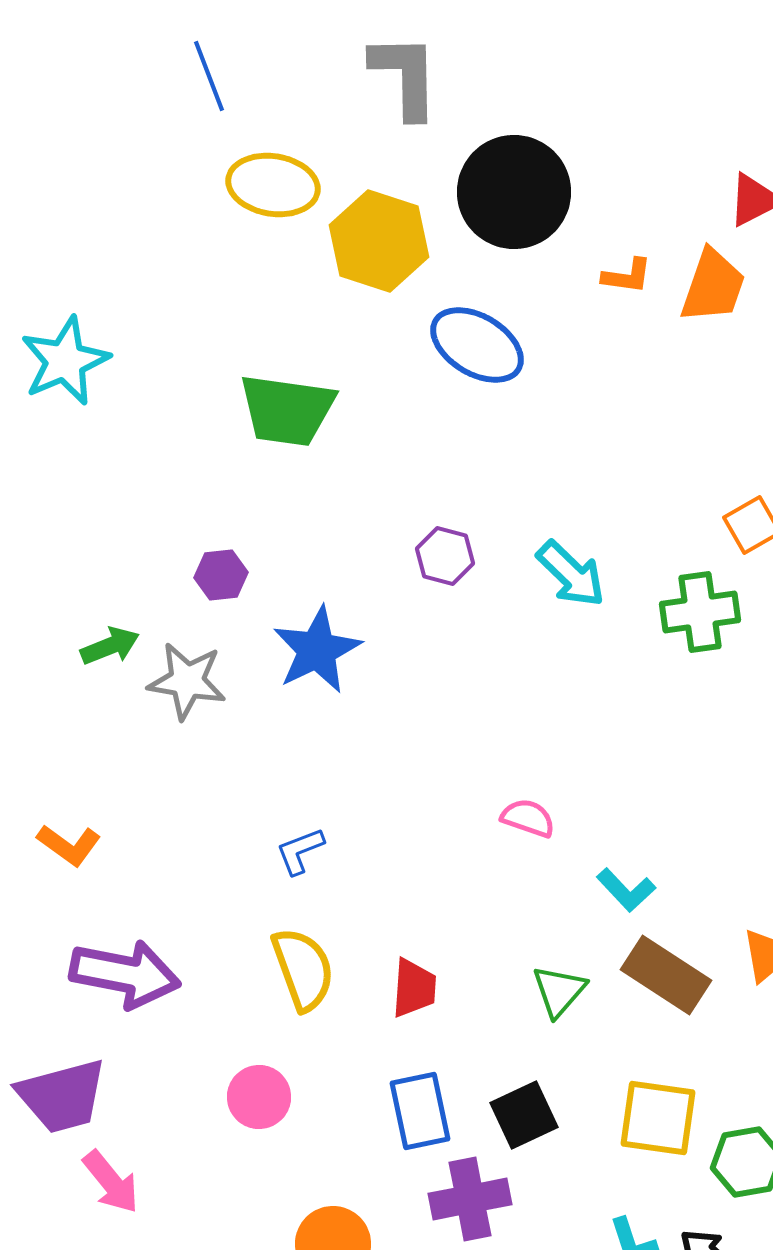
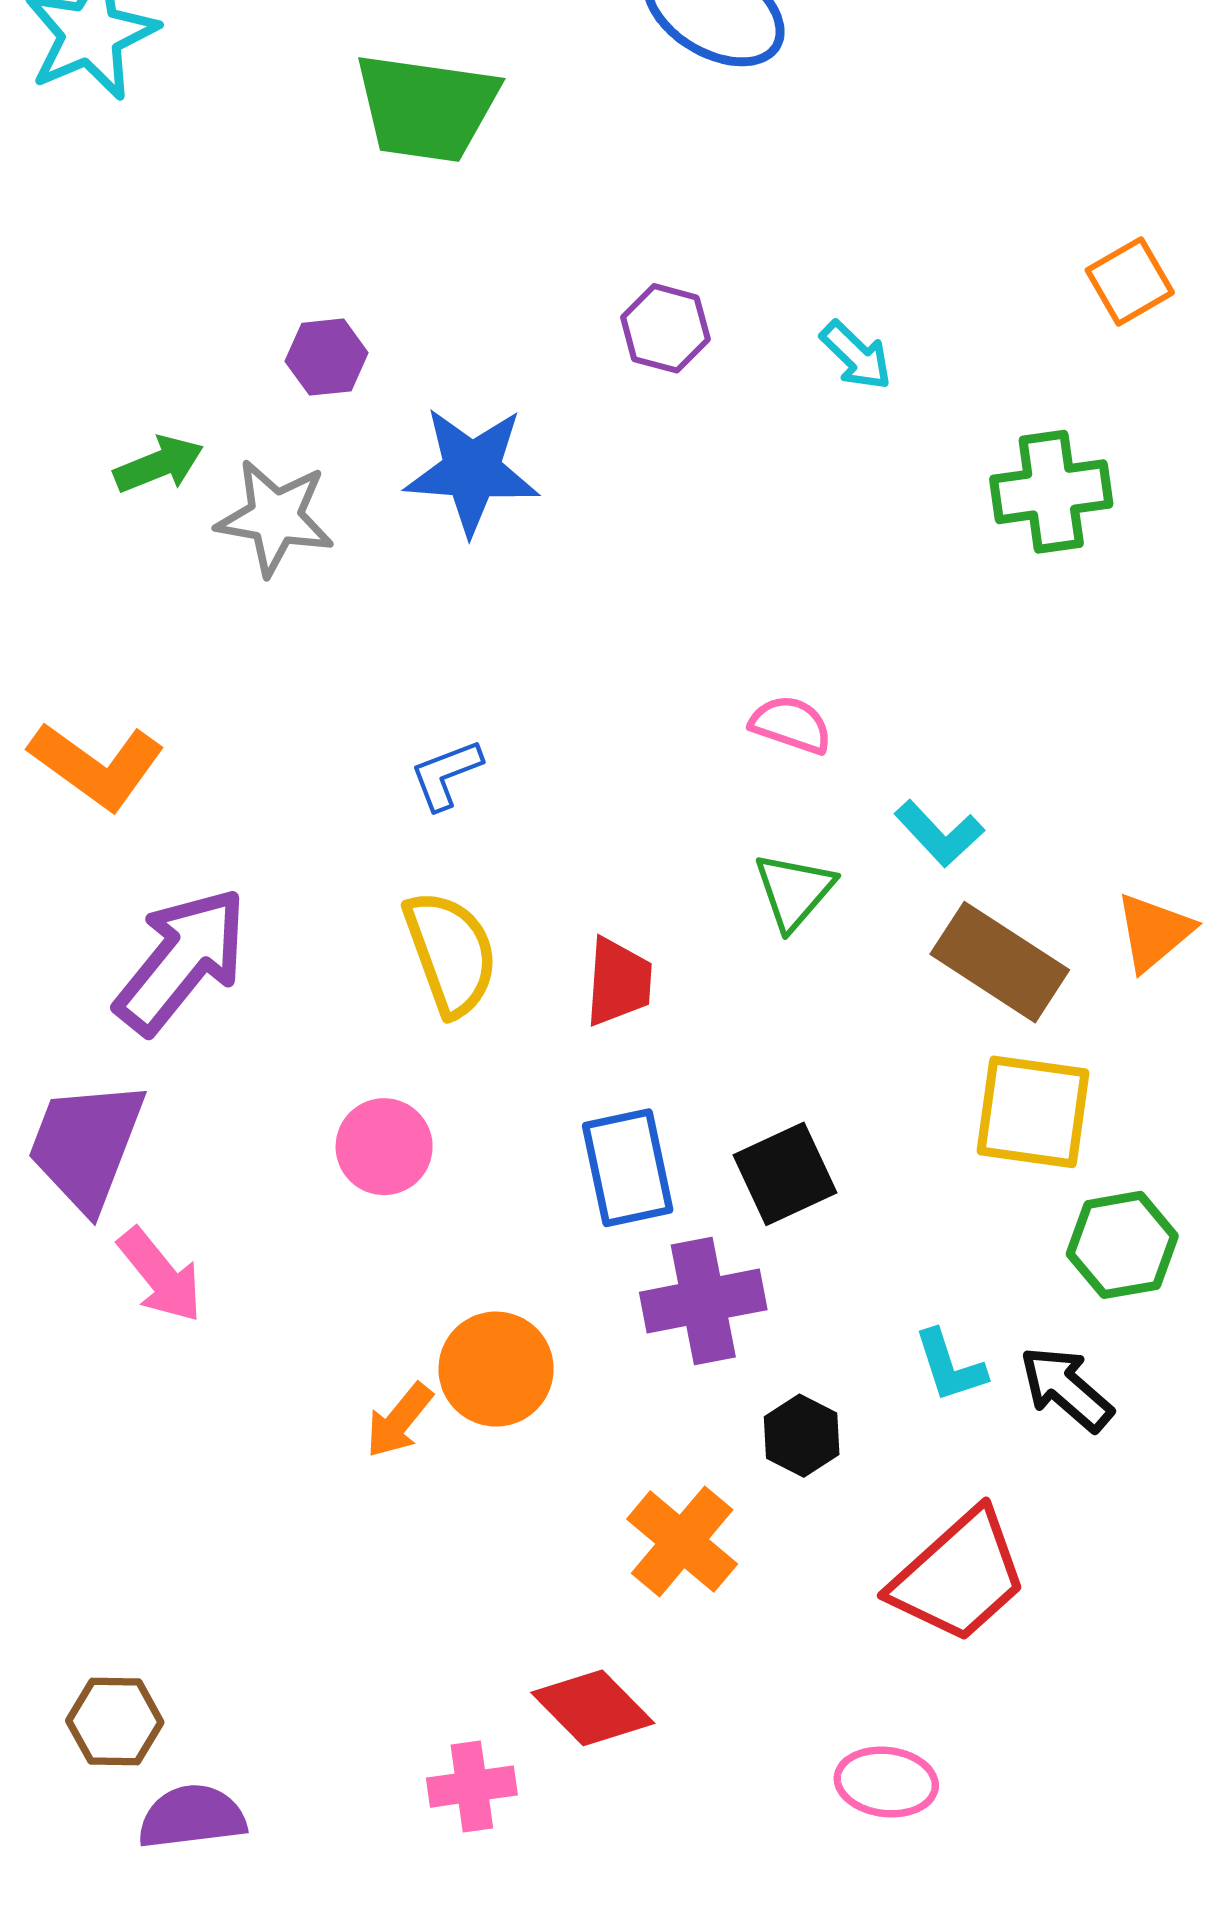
cyan arrow: (571, 574) -> (856, 356), size x0.7
green cross: (700, 612) -> (1051, 492), moved
blue star: (317, 650) -> (472, 470), turned 30
orange L-shape: (69, 845) -> (97, 765), size x1.4
purple arrow: (125, 974) -> (181, 961), turned -62
green triangle: (559, 991) -> (794, 891), moved
purple trapezoid: (62, 1096) -> (86, 1145), turned 126
yellow square: (658, 1118) -> (1033, 1112), moved

